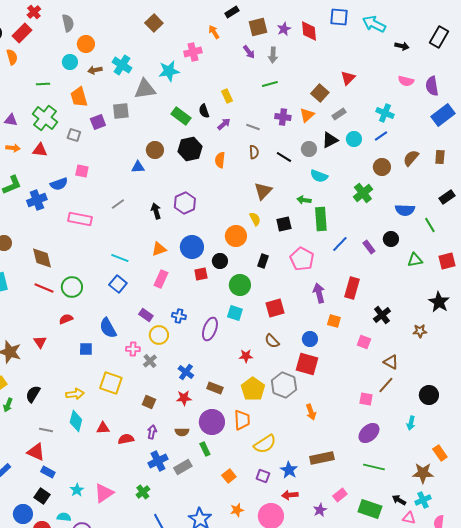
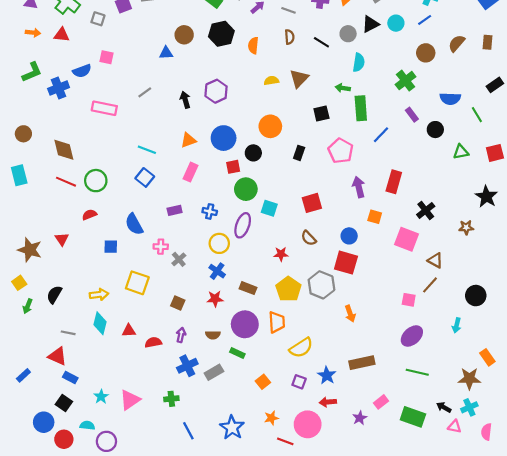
cyan semicircle: (319, 176) -> (359, 62), turned -102
yellow semicircle: (255, 219) -> (271, 81), moved, turned -72
purple rectangle: (369, 247) -> (412, 115), moved
green circle: (240, 285) -> (246, 189), moved
purple rectangle: (146, 315) -> (175, 210), turned -48
yellow circle: (159, 335) -> (219, 243), moved
pink square: (364, 342) -> (407, 239), size x1.6
green rectangle: (205, 449) -> (237, 353), turned -40
green cross: (143, 492) -> (171, 399), turned 32

